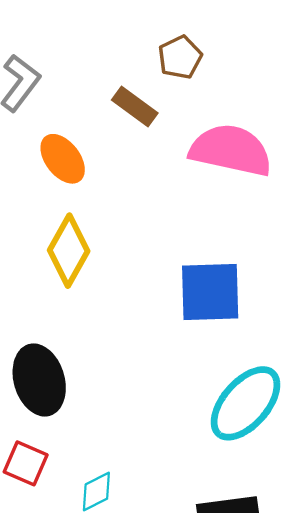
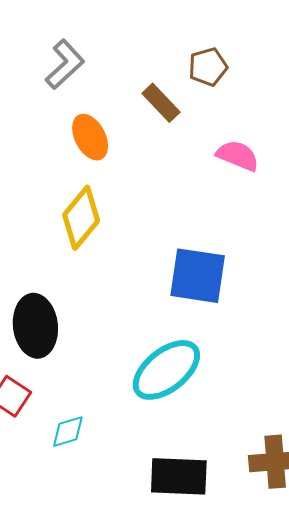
pink semicircle: (231, 150) -> (238, 156), size x0.6
cyan ellipse: (246, 403) -> (166, 370), moved

